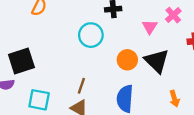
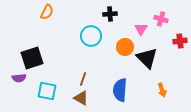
pink cross: (173, 15) -> (161, 19), turned -32
orange circle: (127, 60) -> (125, 47), moved

